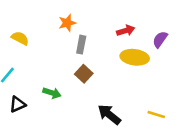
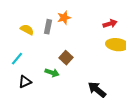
gray rectangle: (81, 45) -> (48, 27), moved
brown square: (84, 74) -> (66, 58), moved

